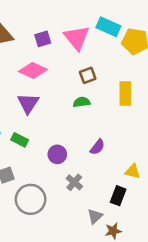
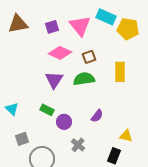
pink diamond: (33, 70) -> (60, 53), moved
green semicircle: (82, 102) -> (84, 79), size x1.5
purple triangle: (28, 103) -> (54, 80), moved
green rectangle: (20, 140) -> (47, 110), moved

